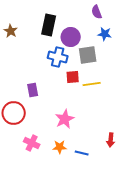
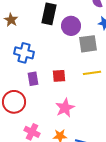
blue cross: (58, 57) -> (24, 53), moved
red square: (73, 77) -> (59, 76), moved

